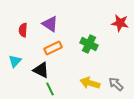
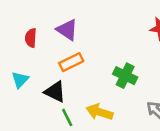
green cross: (89, 44) -> (125, 76), moved
yellow arrow: (90, 83) -> (100, 112), moved

